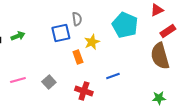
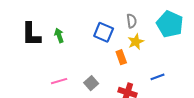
gray semicircle: (77, 19) -> (132, 21), moved
blue square: (61, 33) -> (104, 32), turned 36
green arrow: (18, 36) -> (59, 35), turned -88

